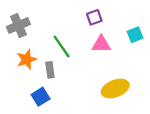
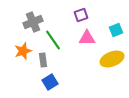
gray cross: (18, 26) -> (33, 22), moved
yellow ellipse: (115, 88) -> (112, 59), moved
blue square: (41, 97) -> (50, 82), moved

